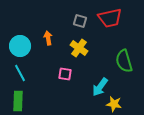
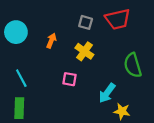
orange arrow: (48, 38) -> (51, 41), turned 32
cyan circle: (20, 46) -> (16, 32), moved

